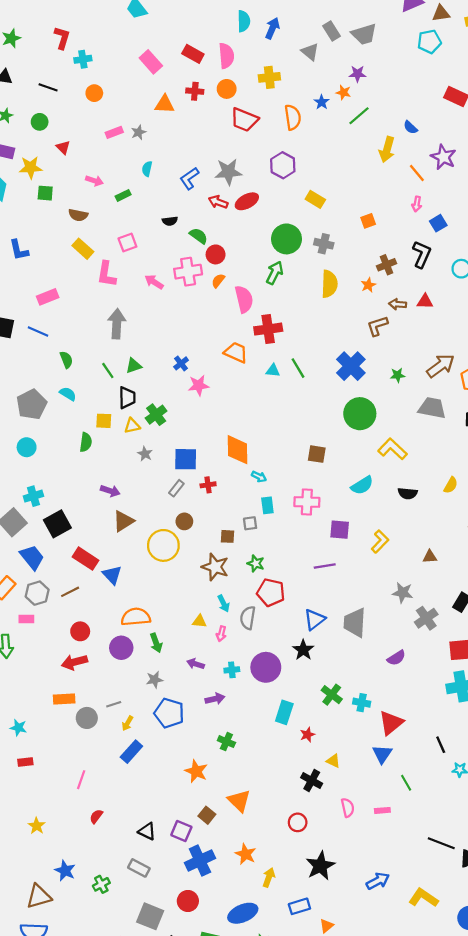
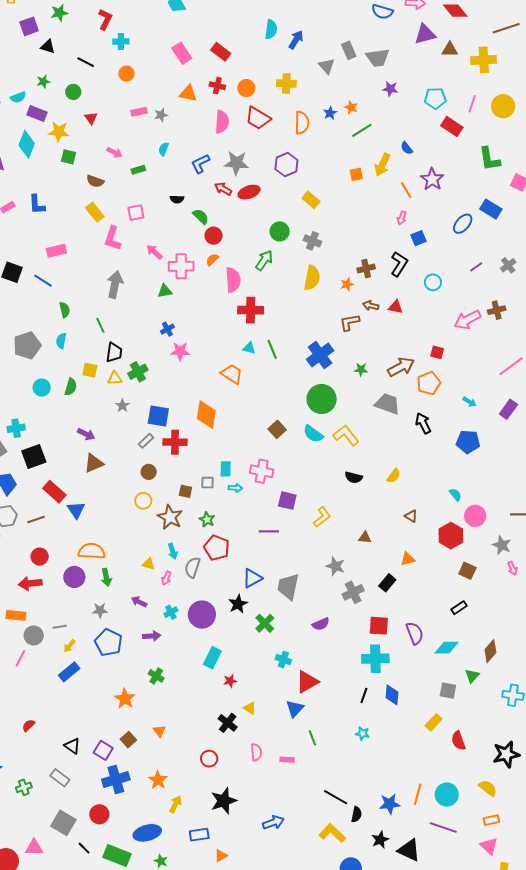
cyan pentagon: (429, 42) -> (435, 98), moved
pink semicircle: (226, 56) -> (222, 122), moved
purple star: (357, 74) -> (390, 89), moved
orange square: (368, 221) -> (356, 174), moved
green circle: (287, 239) -> (280, 231), size x0.7
pink cross: (188, 272) -> (181, 266), moved
orange trapezoid: (236, 352) -> (232, 374), moved
green triangle: (134, 366) -> (165, 291), moved
cyan semicircle: (68, 394) -> (61, 341), turned -119
cyan circle: (27, 447) -> (42, 388), moved
brown square: (317, 454) -> (277, 429), turned 30
cyan arrow: (259, 477) -> (235, 488), moved, turned -32
red cross: (208, 485) -> (175, 442), size x1.6
cyan semicircle: (362, 485) -> (313, 434), moved, turned 60
yellow circle: (163, 545) -> (143, 501), moved, size x0.6
cyan cross: (232, 670) -> (171, 612), turned -32
green cross: (332, 695) -> (265, 623), moved
black line: (441, 745) -> (364, 696), moved, turned 35
pink line: (81, 780) -> (20, 658), moved
orange triangle: (239, 801) -> (159, 731), size x0.6
yellow L-shape: (423, 898) -> (332, 833), moved

